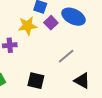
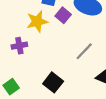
black square: (36, 81) -> (53, 82), turned 30

